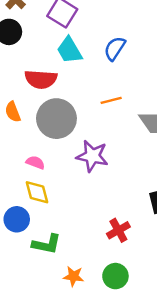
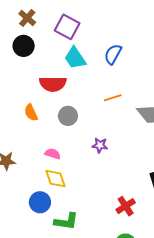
gray circle: (56, 119) -> (68, 116), size x0.6
purple star: (92, 156) -> (100, 145), size x0.6

